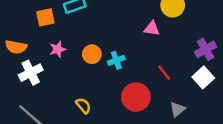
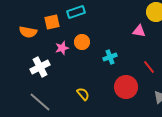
orange semicircle: (16, 47) -> (28, 32), moved
orange circle: (92, 54) -> (82, 42), moved

